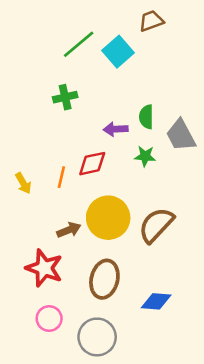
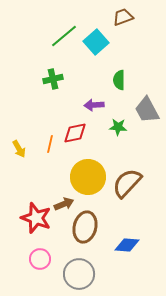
green semicircle: (146, 117) -> (119, 80), moved
brown arrow: (69, 230) -> (64, 204), moved

